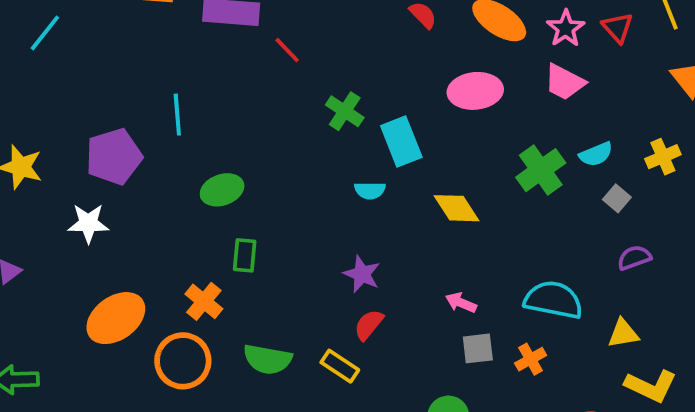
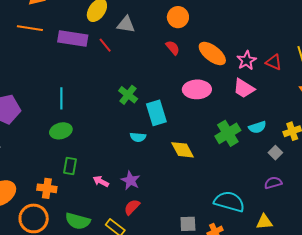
red triangle: (618, 28) -> (274, 62), turned -30
red line: (287, 50) -> (105, 45), moved
cyan line: (177, 115) -> (61, 98), moved
gray square: (617, 198) -> (275, 153), moved
orange cross: (204, 301) -> (47, 188), turned -36
pink arrow: (461, 303) -> (101, 181), moved

